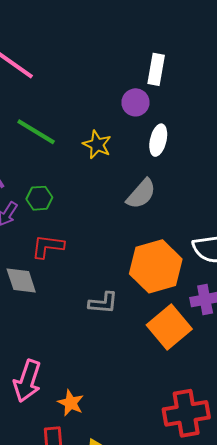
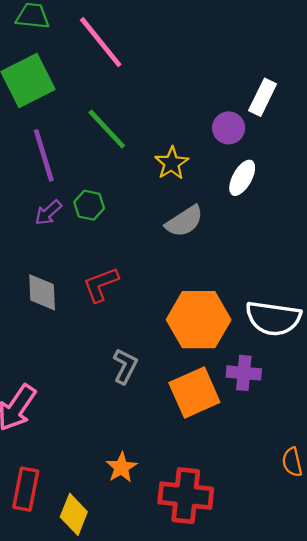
gray semicircle: (141, 194) -> (184, 221), moved
red L-shape: (48, 246) -> (101, 284), moved, turned -44
gray L-shape: (103, 303) -> (125, 366), moved, turned -84
orange star: (71, 403) -> (121, 467), moved

